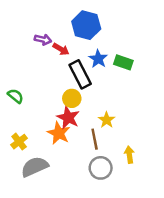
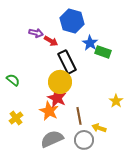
blue star: (98, 59) -> (90, 43), moved
yellow circle: (72, 98) -> (60, 82), size x1.5
yellow star: (107, 120) -> (116, 101), moved
yellow arrow: (129, 155) -> (99, 128), moved, turned -64
gray semicircle: (35, 167) -> (52, 139), moved

